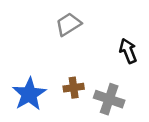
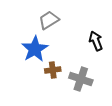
blue star: (29, 94) -> (35, 49), moved

